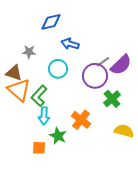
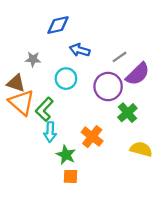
gray line: (103, 62) -> (119, 57), moved
orange square: (39, 148) -> (71, 176), moved

